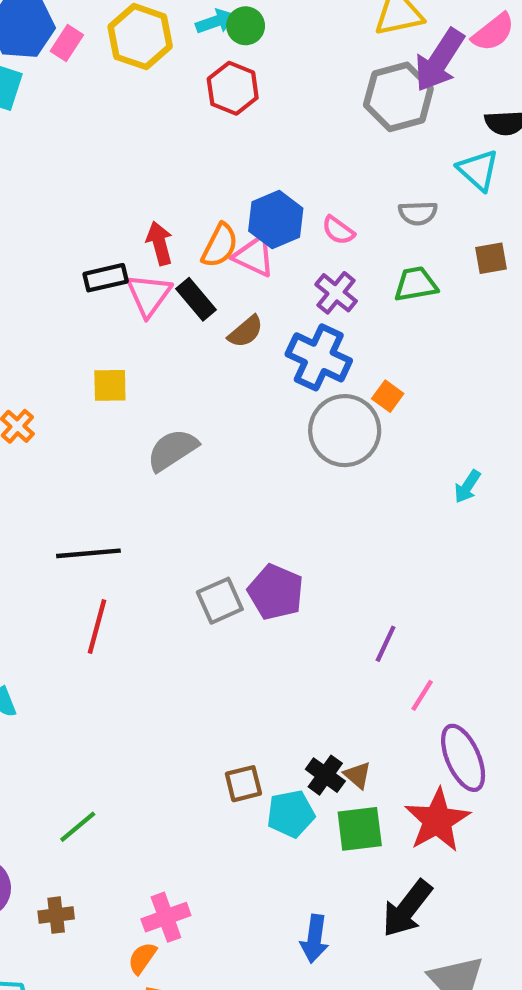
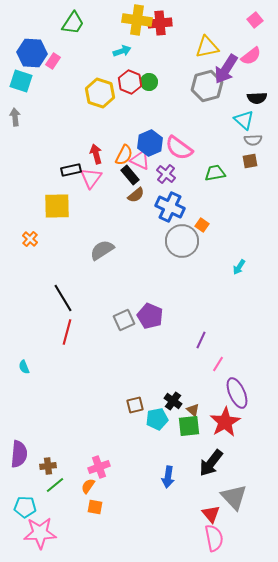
green circle: (246, 26) -> (149, 82), moved
yellow hexagon: (140, 37) -> (100, 93), moved
gray semicircle: (418, 213) -> (253, 140), moved
pink semicircle: (338, 230) -> (179, 148), size x1.8
purple cross: (336, 293) -> (166, 174), moved
black rectangle: (196, 299) -> (130, 175), moved
yellow square: (110, 385) -> (57, 206), moved, size x1.6
black line: (88, 553) -> (63, 298), turned 64
brown triangle: (358, 775) -> (193, 410), moved
green line: (78, 827) -> (55, 485), moved

